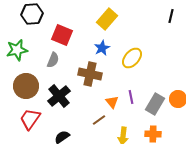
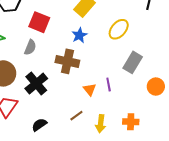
yellow ellipse: (132, 58) -> (119, 29), moved
gray rectangle: (155, 104) -> (133, 62), moved
brown line: (99, 120) -> (76, 116), moved

